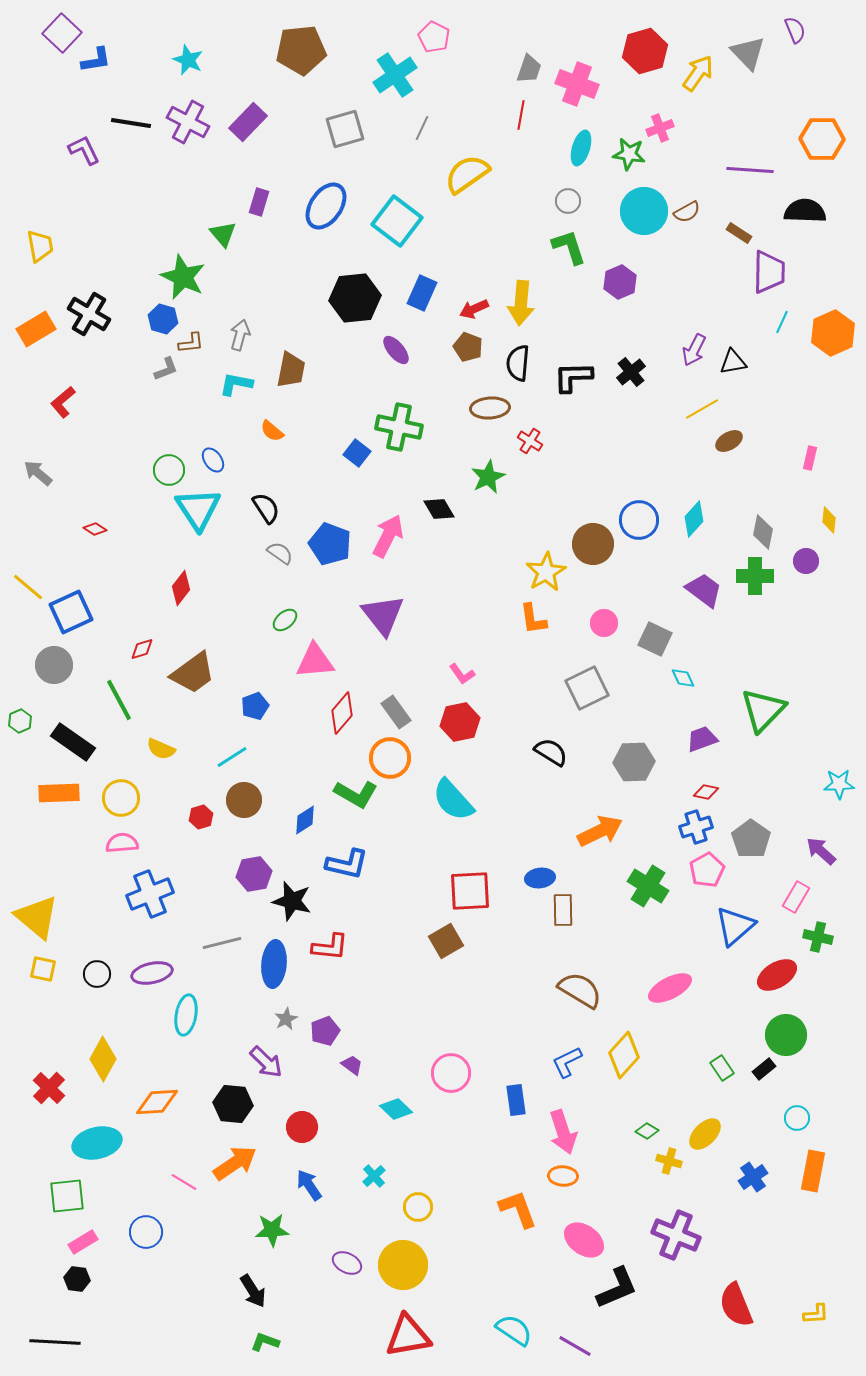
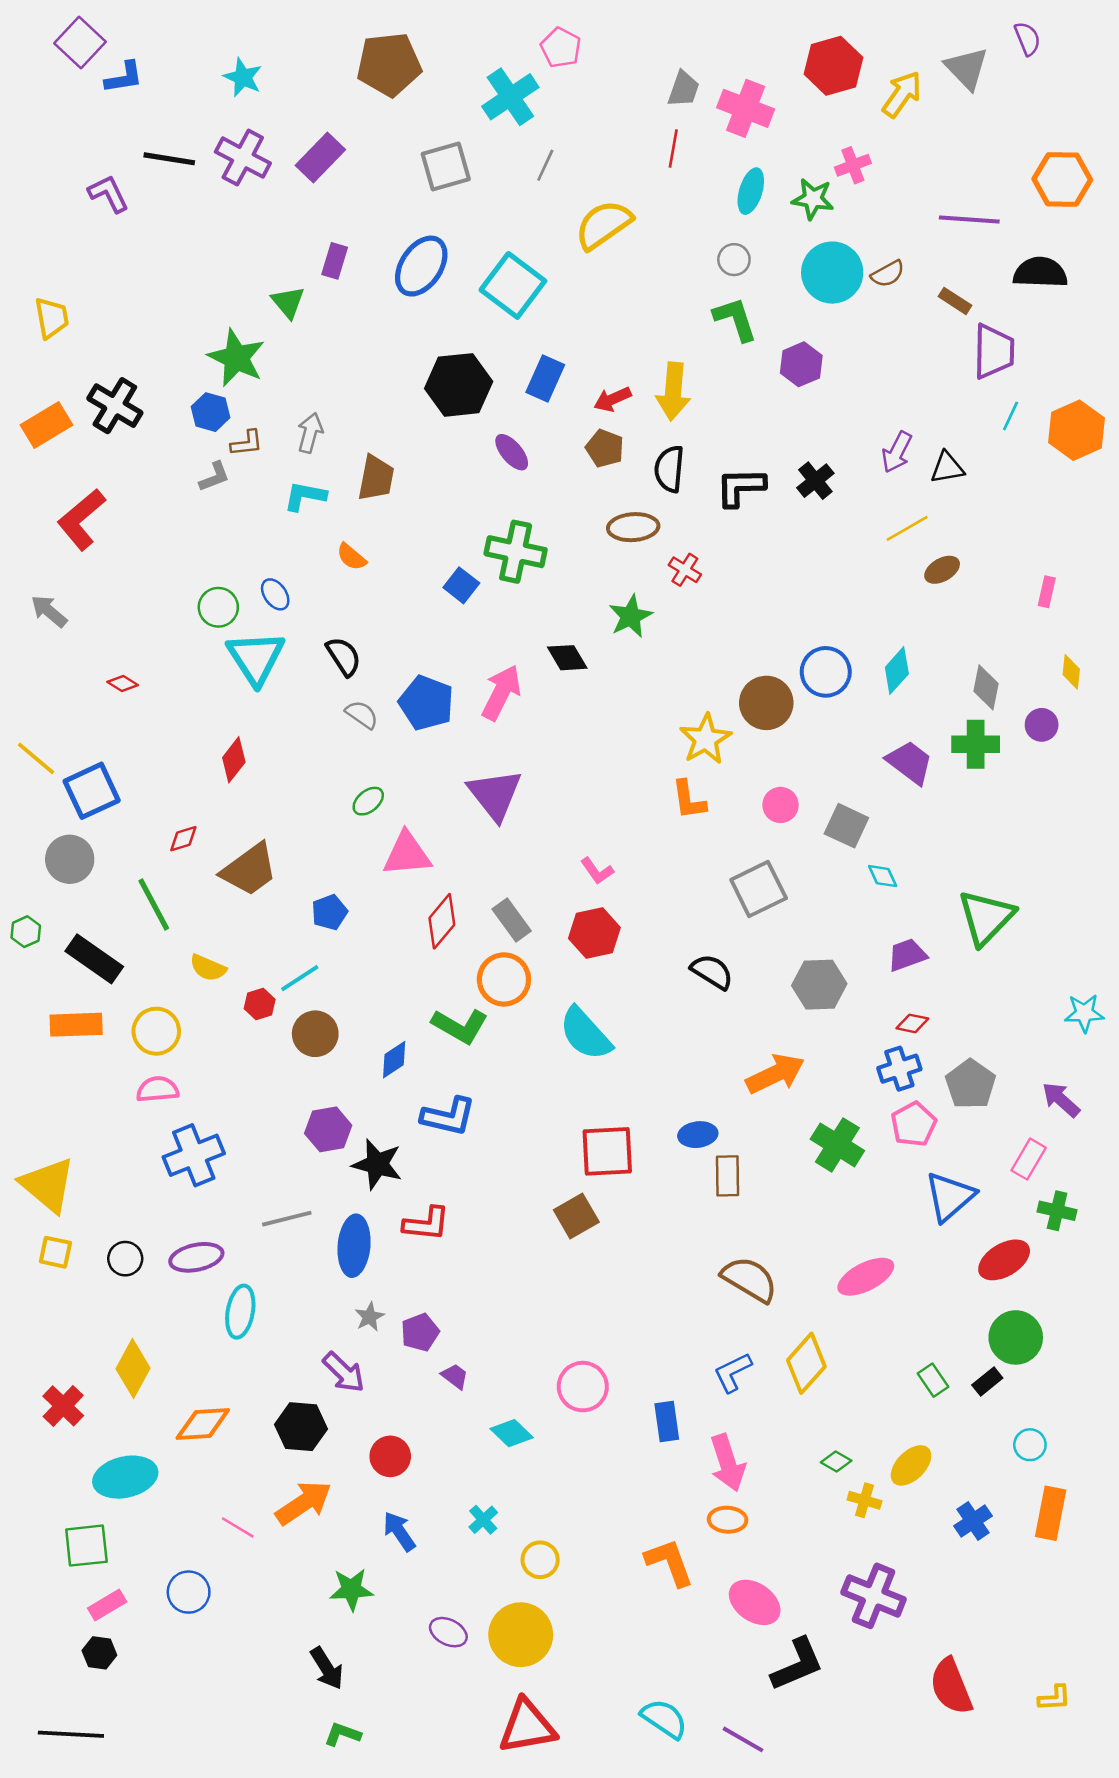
red L-shape: (63, 402) -> (81, 519), size x1.5
red hexagon: (201, 817) -> (260, 1004), moved

